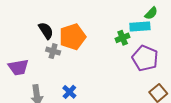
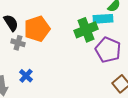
green cross: (123, 38) -> (86, 30), size x1.6
blue cross: (69, 92) -> (26, 76), moved

